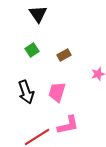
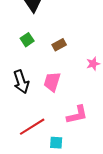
pink L-shape: (68, 125) -> (77, 115), moved

